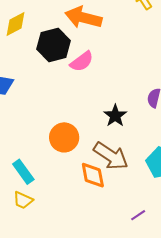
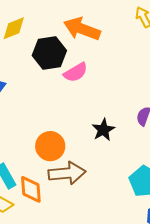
brown arrow: (111, 156) -> (67, 173), moved, turned -45
orange diamond: (93, 175) -> (31, 189), moved

